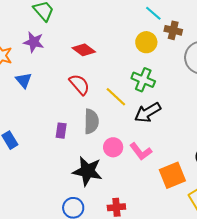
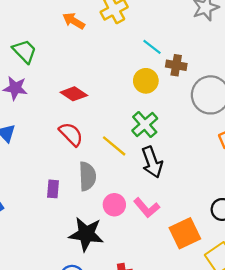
green cross: (143, 80) -> (145, 125), turned 30
black arrow: (148, 112) -> (152, 162), turned -76

